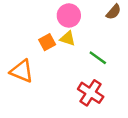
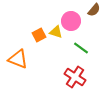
pink circle: (69, 15) -> (71, 21), moved

